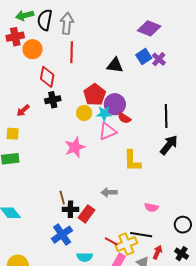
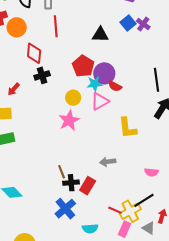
yellow circle: (84, 113) -> (73, 98), moved
black line: (141, 235) -> (144, 200), turned -35

